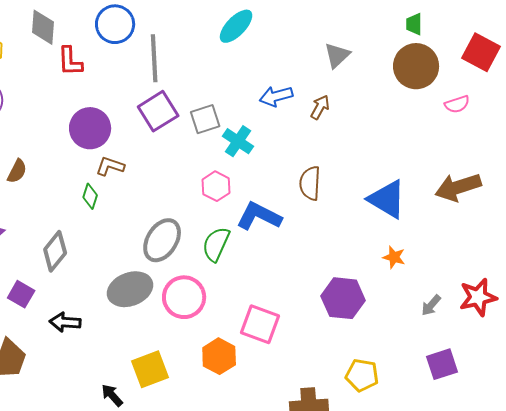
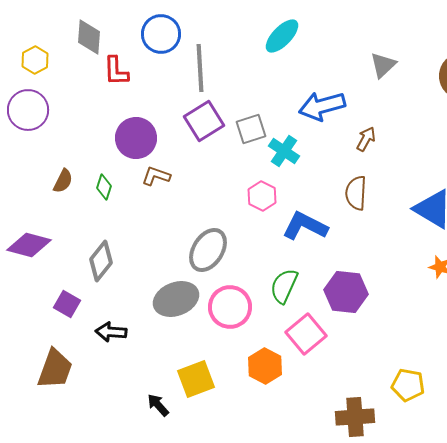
blue arrow: (276, 96) -> (322, 106), size x1.4
brown arrow: (320, 107) -> (366, 139), moved
green diamond: (90, 196) -> (104, 187), moved
green semicircle: (216, 244) -> (284, 286), moved
purple hexagon: (343, 298) -> (346, 292), moved
pink square: (260, 324) -> (306, 334), turned 30

